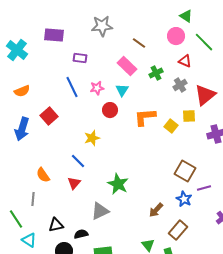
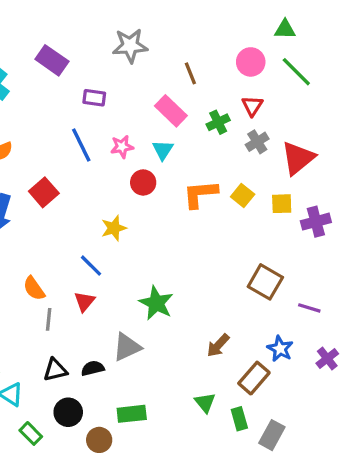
green triangle: (186, 16) -> (285, 29), moved, turned -32
purple rectangle: (54, 35) -> (52, 60), turned 30
brown line: (139, 43) -> (190, 73), turned 32
red triangle: (185, 61) -> (252, 106), moved, turned 40
yellow square: (189, 116) -> (282, 204), moved
yellow square: (171, 126) -> (243, 196), moved
purple line: (204, 188) -> (309, 308), moved, turned 32
gray line: (33, 199) -> (49, 319), moved
blue star: (184, 199) -> (280, 349), moved
black semicircle: (81, 234) -> (93, 368), moved

